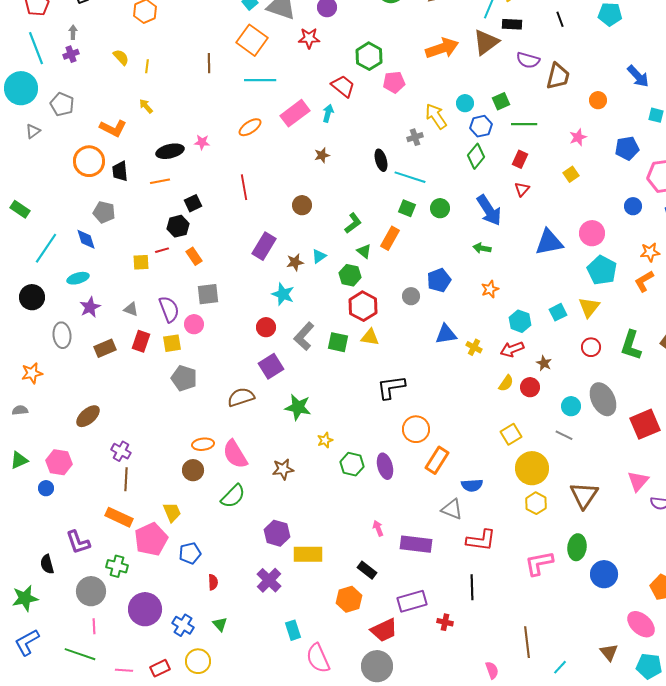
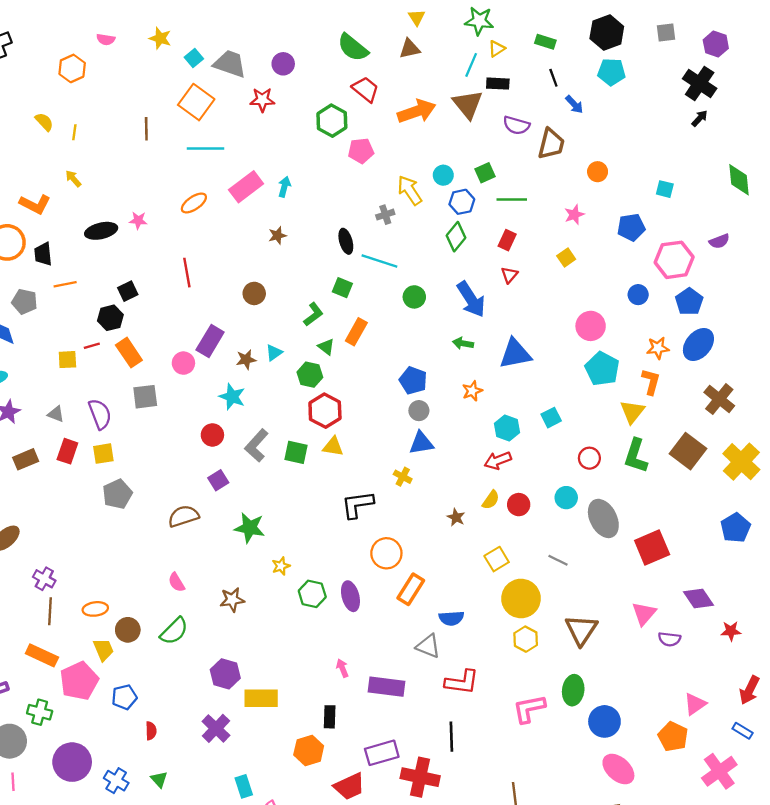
brown triangle: (486, 42) -> (468, 104), turned -32
blue arrow: (638, 76) -> (574, 104), moved, size x0.7
red trapezoid: (343, 86) -> (366, 89), moved
orange line: (160, 181) -> (65, 284), moved
green square: (407, 208) -> (342, 288), moved
blue triangle: (549, 242) -> (515, 354), moved
orange rectangle: (194, 256) -> (129, 353), size x1.4
blue pentagon: (439, 280) -> (413, 380), turned -30
orange L-shape: (644, 281) -> (651, 382), turned 135
gray circle: (411, 296) -> (419, 411), moved
yellow triangle: (589, 307) -> (632, 412), moved
pink circle: (194, 324) -> (183, 363), moved
yellow cross: (474, 347) -> (403, 477), moved
brown star: (544, 363) -> (456, 517), moved
purple square: (271, 366) -> (218, 480), size x0.7
gray pentagon: (184, 378) -> (117, 494), turned 30
cyan circle: (571, 406) -> (566, 498), moved
orange ellipse: (203, 444) -> (95, 609), moved
pink semicircle: (235, 454) -> (176, 582), size x0.6
brown circle: (193, 470) -> (128, 630), moved
black rectangle: (367, 570) -> (330, 717), turned 54
red cross: (445, 622) -> (420, 777), size x2.0
pink ellipse: (641, 624) -> (618, 769), moved

